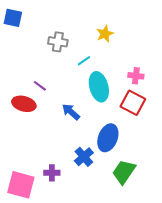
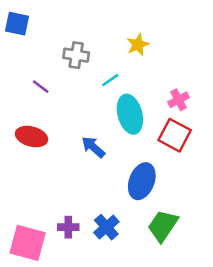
pink cross: (136, 76) -> (179, 100), turned -35
purple line: (40, 86) -> (41, 87), moved
blue cross: (84, 157) -> (106, 227), moved

